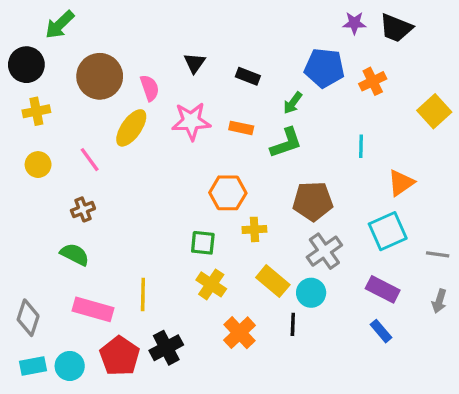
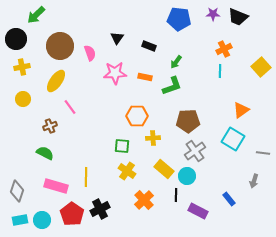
blue pentagon: (324, 68) -> (179, 19), moved
yellow ellipse: (131, 128) -> (56, 81), moved
cyan line: (361, 146) -> (220, 71), moved
pink line: (90, 160) -> (70, 107), moved
cyan square: (388, 231) -> (233, 139), turned -35
purple rectangle: (383, 289) -> (198, 211), moved
gray arrow: (439, 301) -> (254, 181), moved

